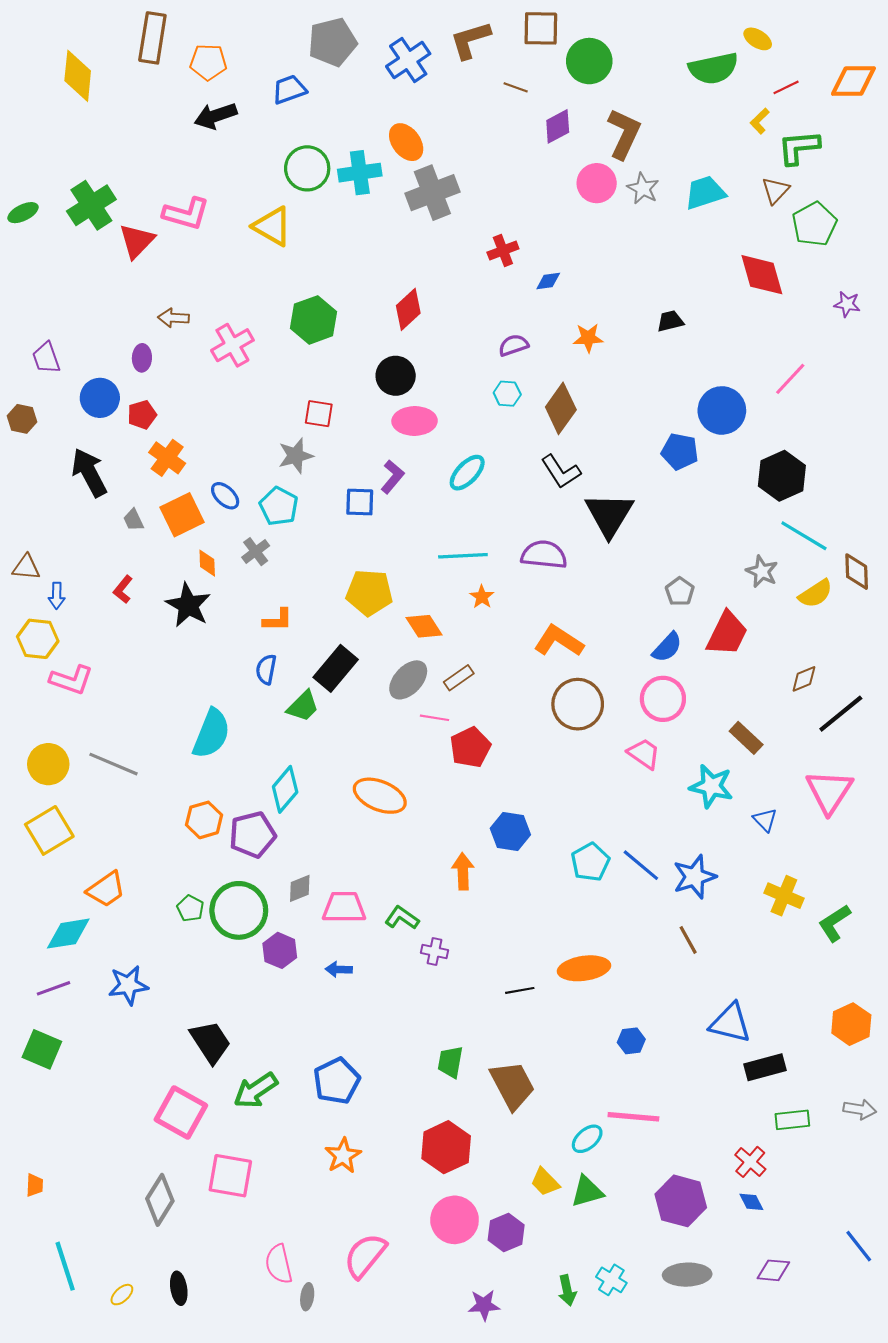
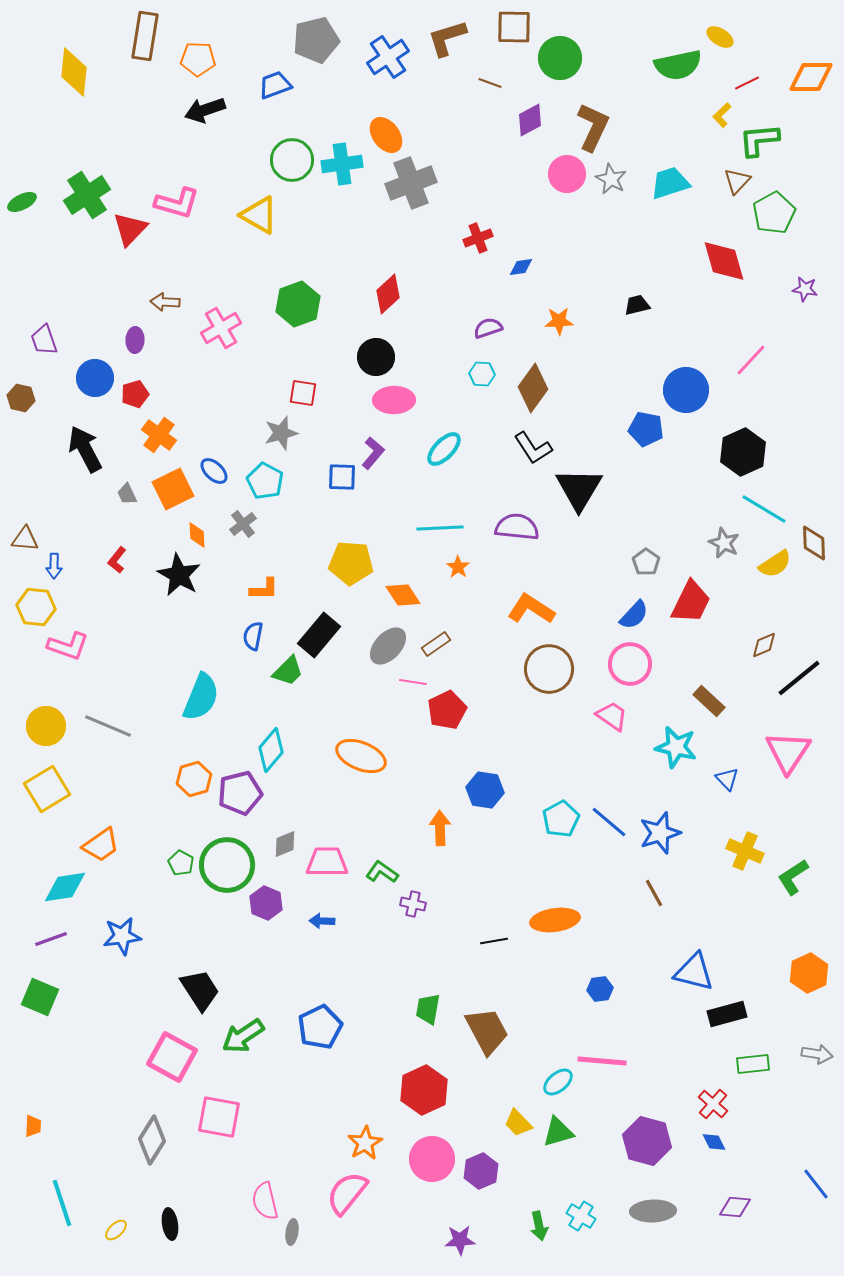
orange star: (343, 1156) -> (365, 1143), moved

